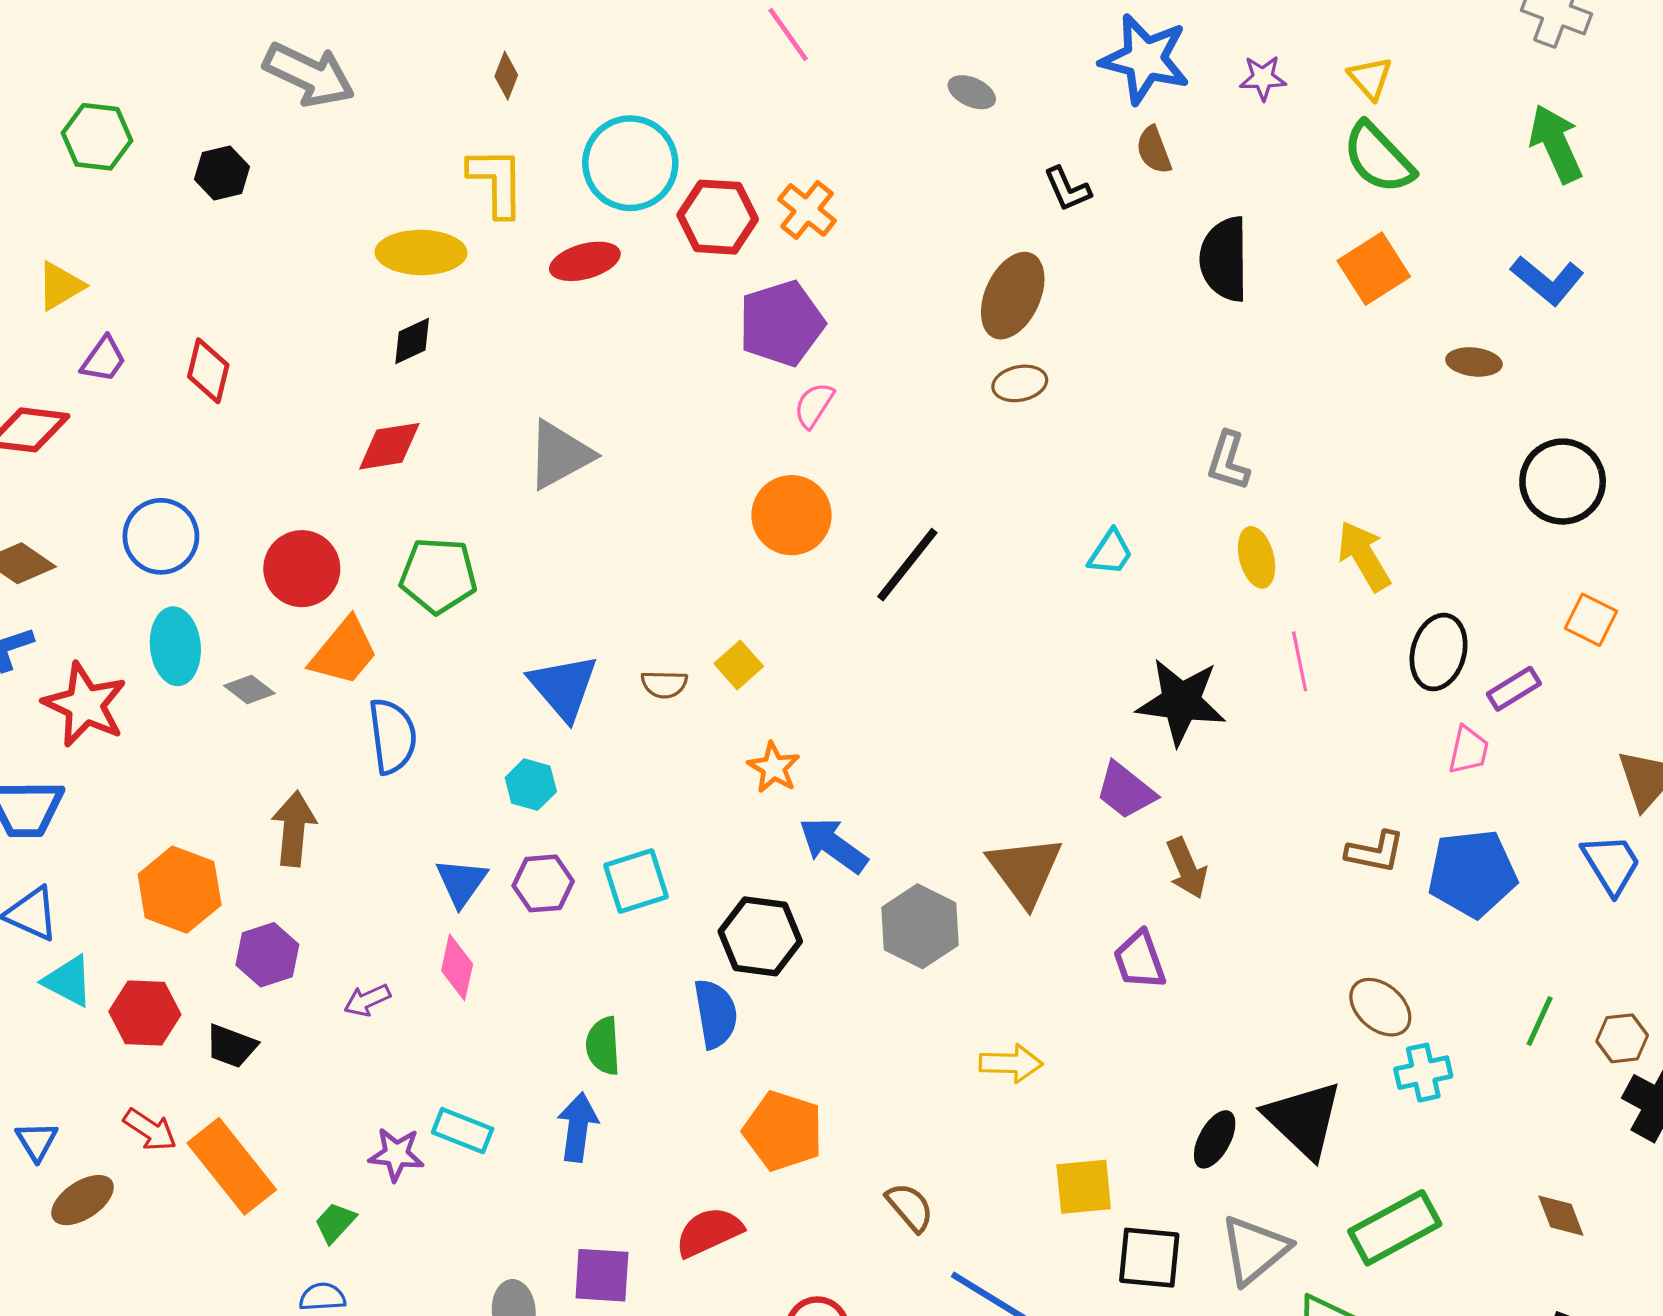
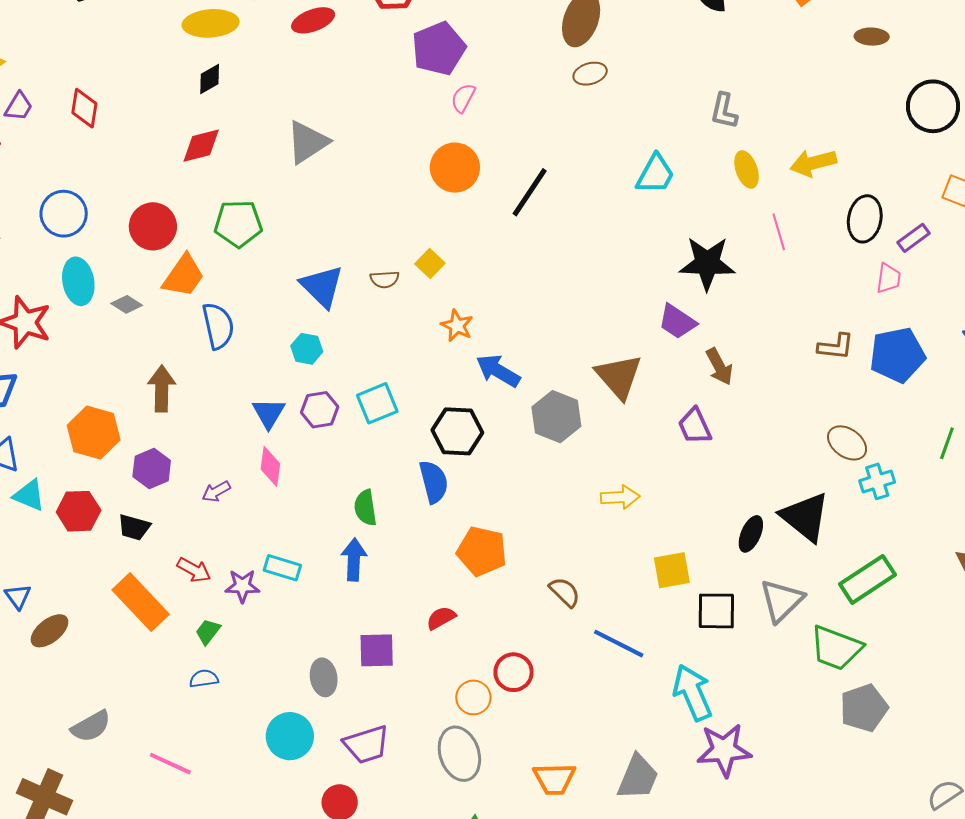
cyan trapezoid: (1110, 553) -> (655, 174), size x1.4
yellow arrow: (1364, 556) -> (813, 163), turned -69
red arrow: (150, 1130) -> (194, 570), moved
red semicircle: (709, 1232) -> (441, 618), size x0.7

